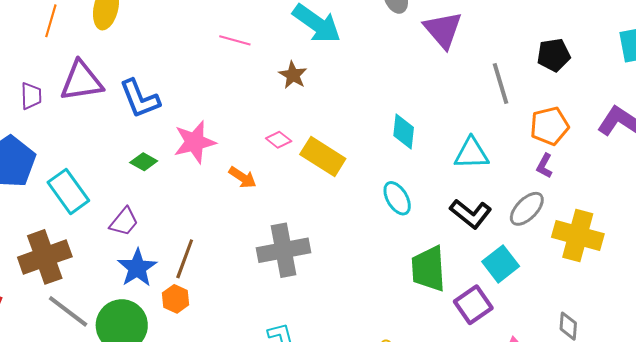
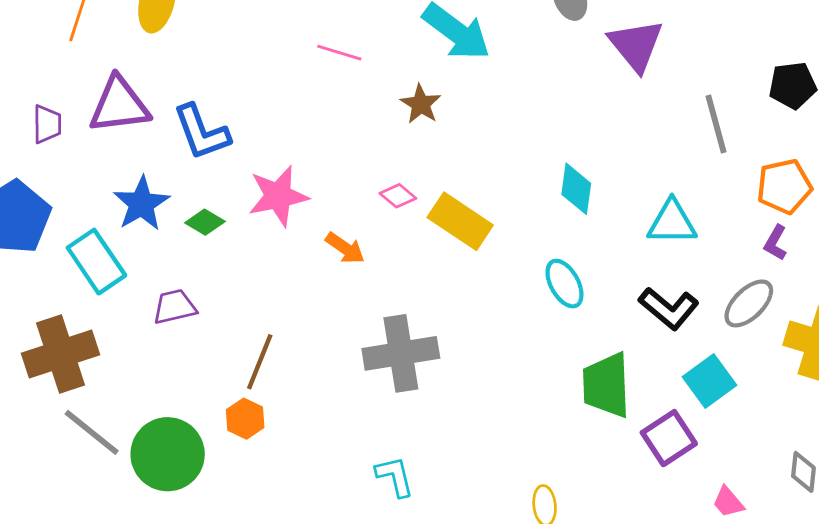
purple trapezoid: (124, 222) -> (175, 307), turned -144
blue star: (137, 268) -> (141, 204), moved

